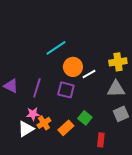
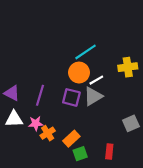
cyan line: (56, 48) -> (86, 52), moved
gray triangle: (116, 89) -> (93, 96), moved, turned -30
green square: (85, 118) -> (80, 154), moved, turned 32
white triangle: (26, 129) -> (14, 119), moved, turned 30

